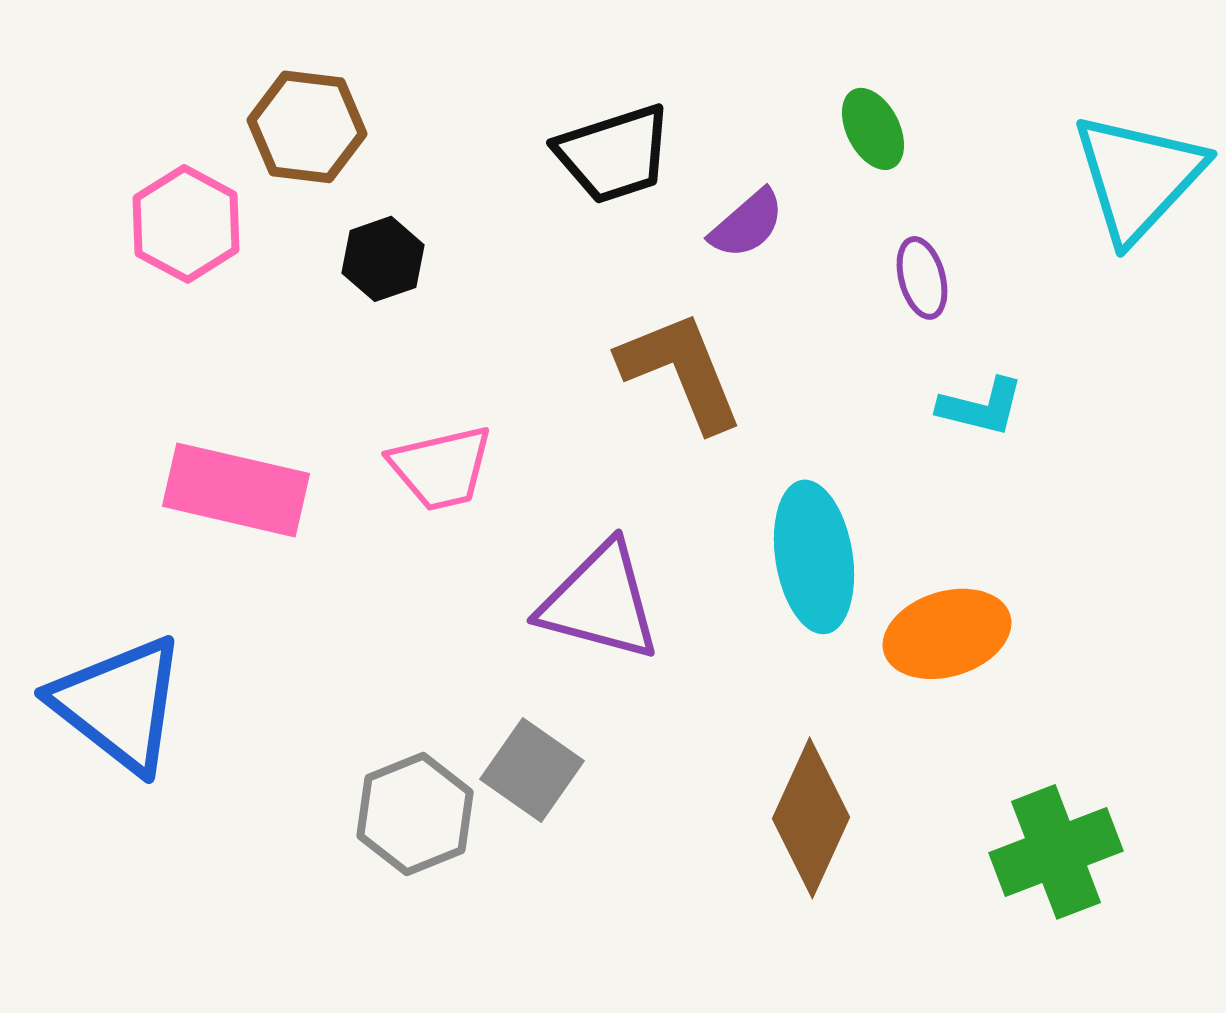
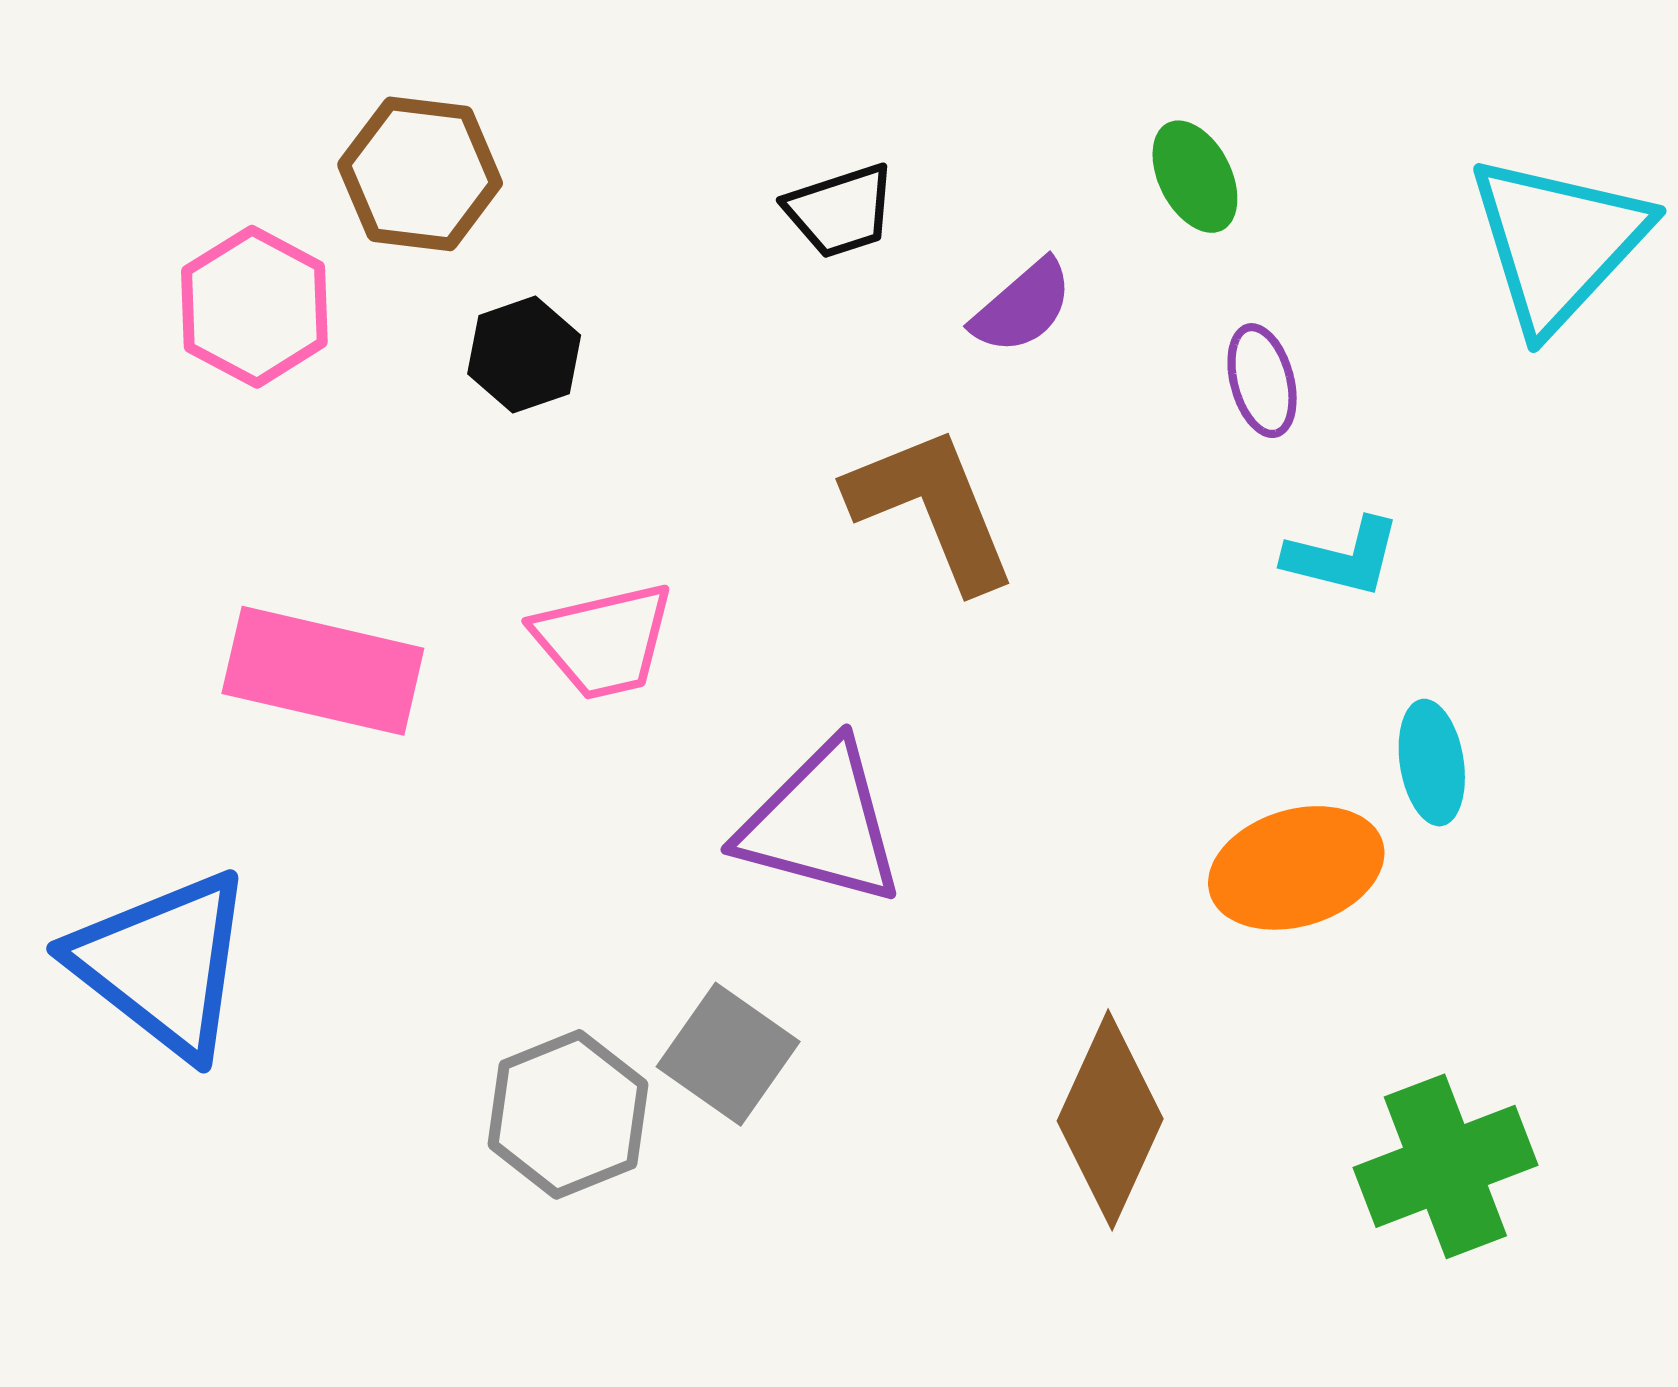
black trapezoid: (614, 154) -> (840, 211), size x0.7
cyan ellipse: (814, 557) -> (1432, 763), moved, size x0.6

